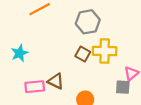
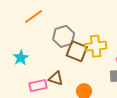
gray hexagon: (88, 22) -> (64, 36), moved
brown square: (83, 54) -> (77, 51), size x1.5

